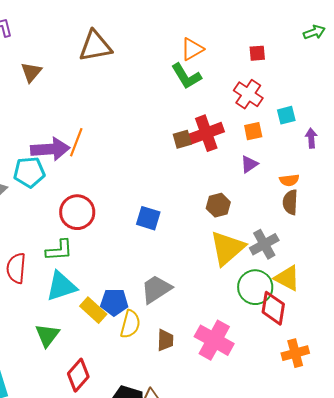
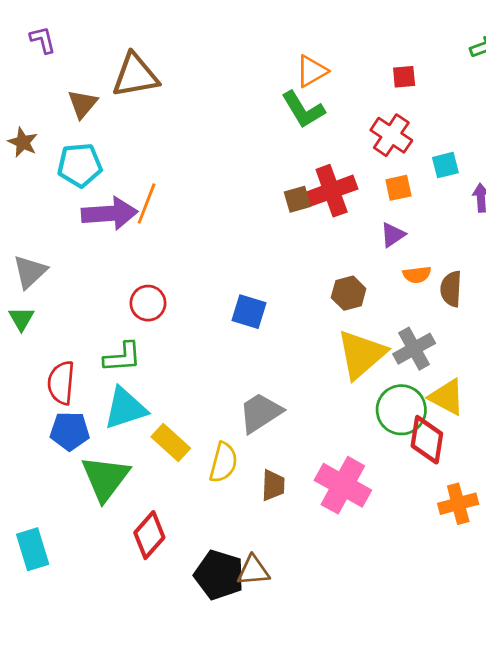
brown triangle: (95, 46) -> (135, 75), moved
cyan pentagon: (29, 172) -> (80, 165), moved
orange semicircle: (289, 180) -> (417, 275), moved
red circle: (77, 212) -> (148, 303), size x0.7
blue pentagon: (114, 302) -> (70, 431), moved
green triangle: (47, 335) -> (105, 478), size x1.4

